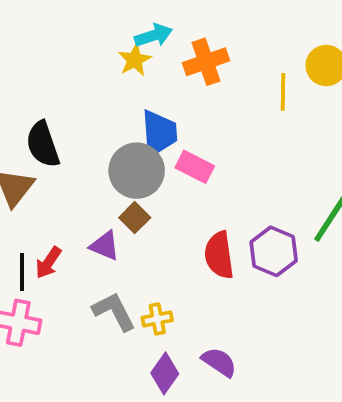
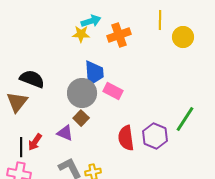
yellow star: (135, 60) -> (81, 34), turned 30
yellow line: (283, 92) -> (160, 20), moved
black semicircle: (43, 144) -> (32, 79), turned 130

